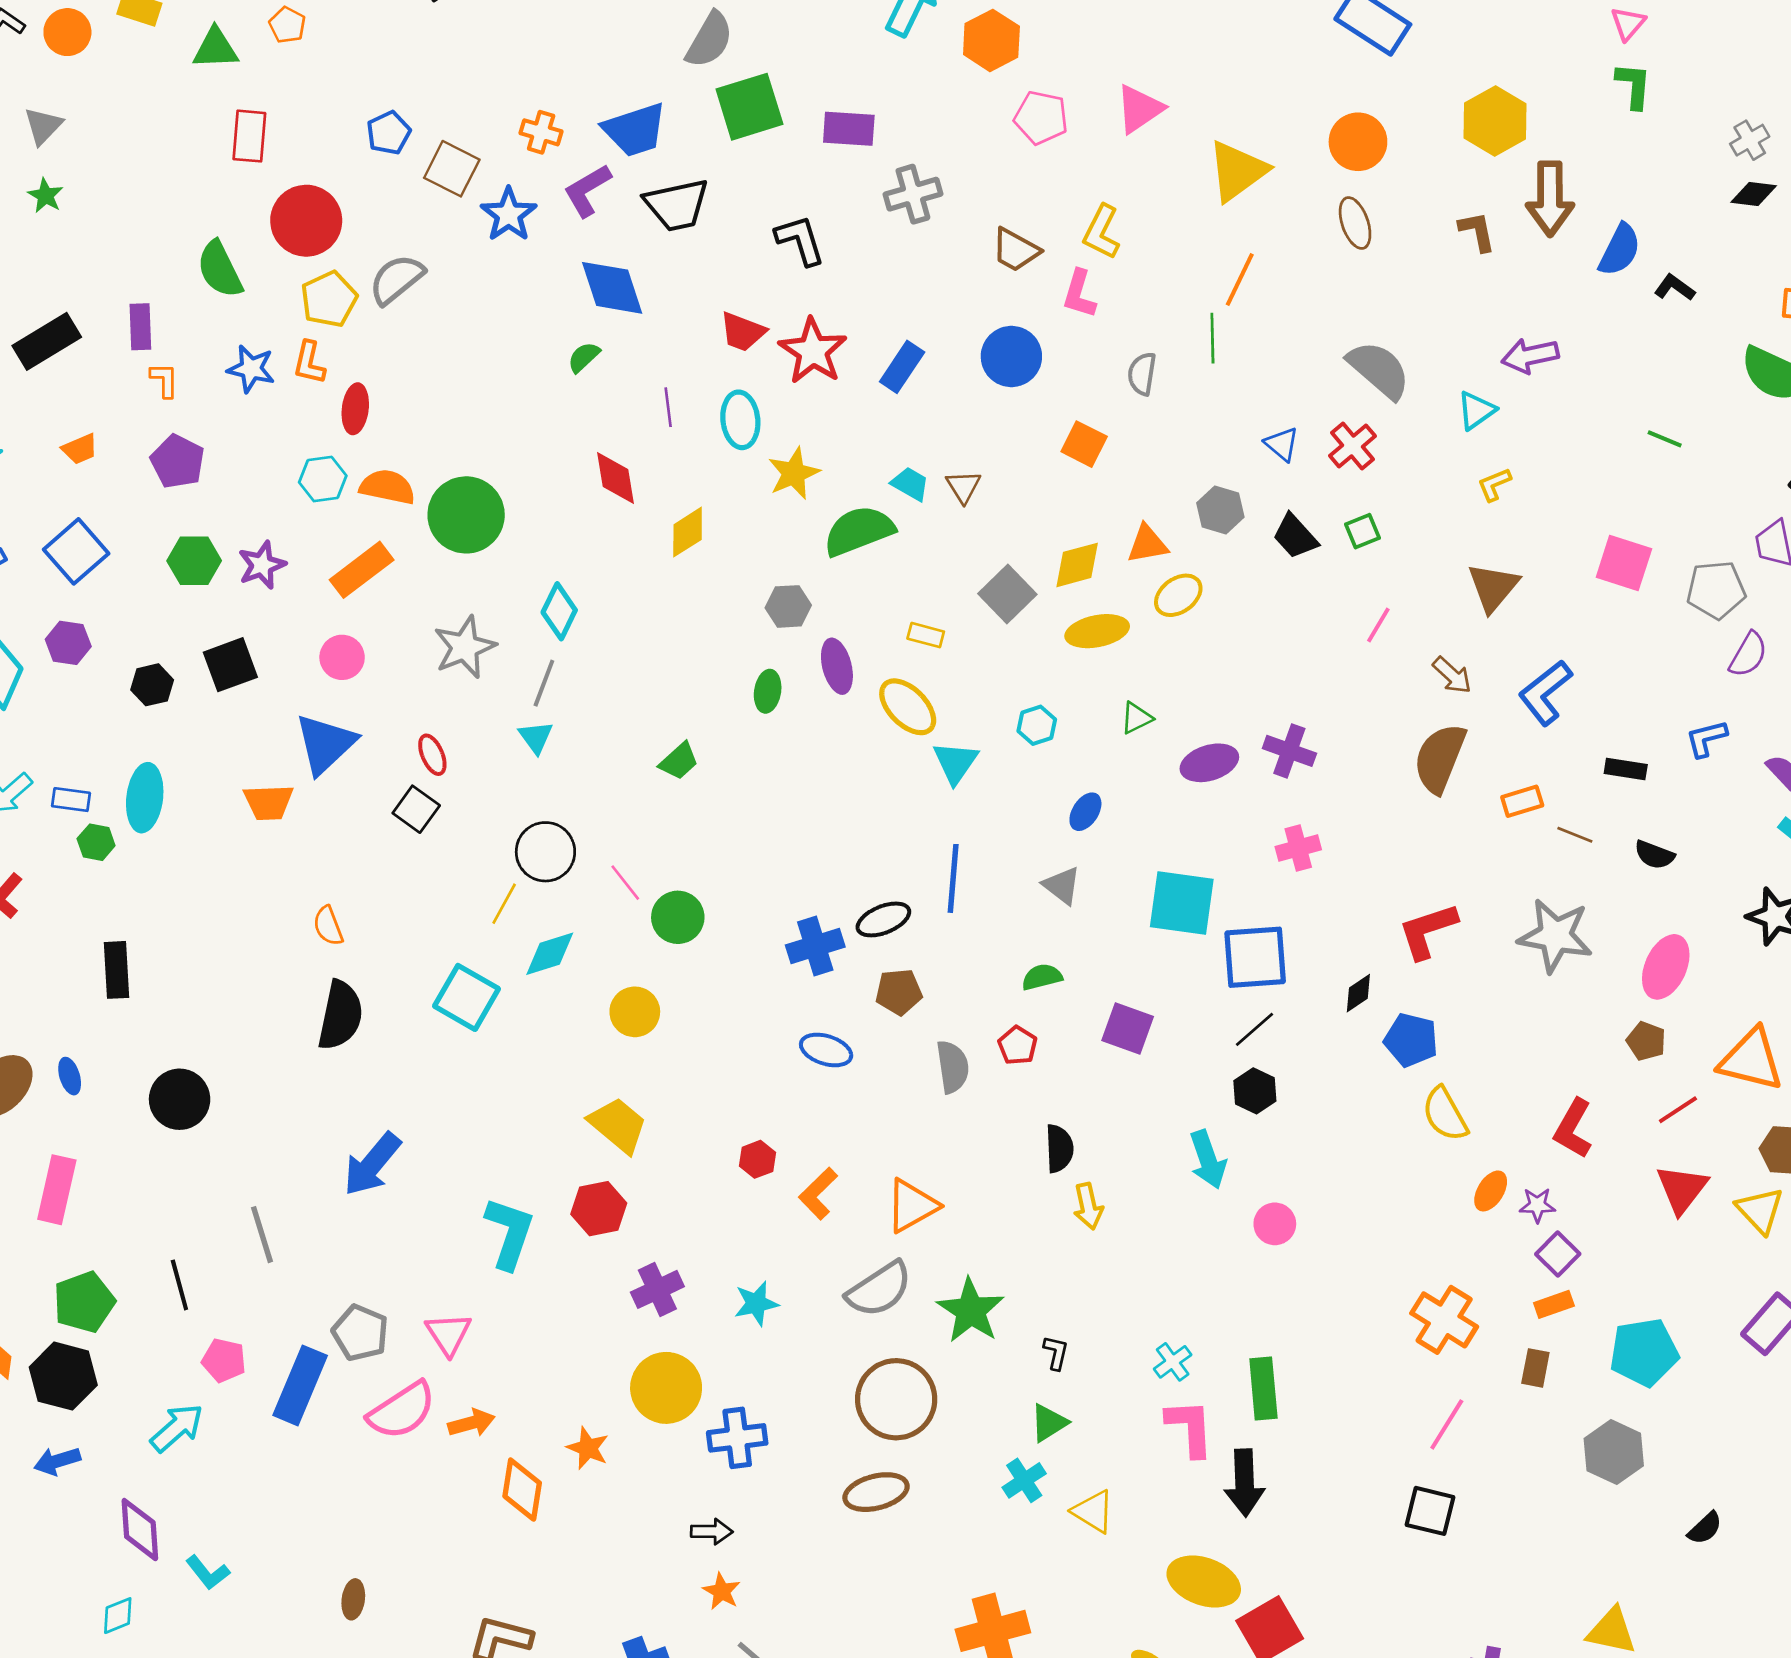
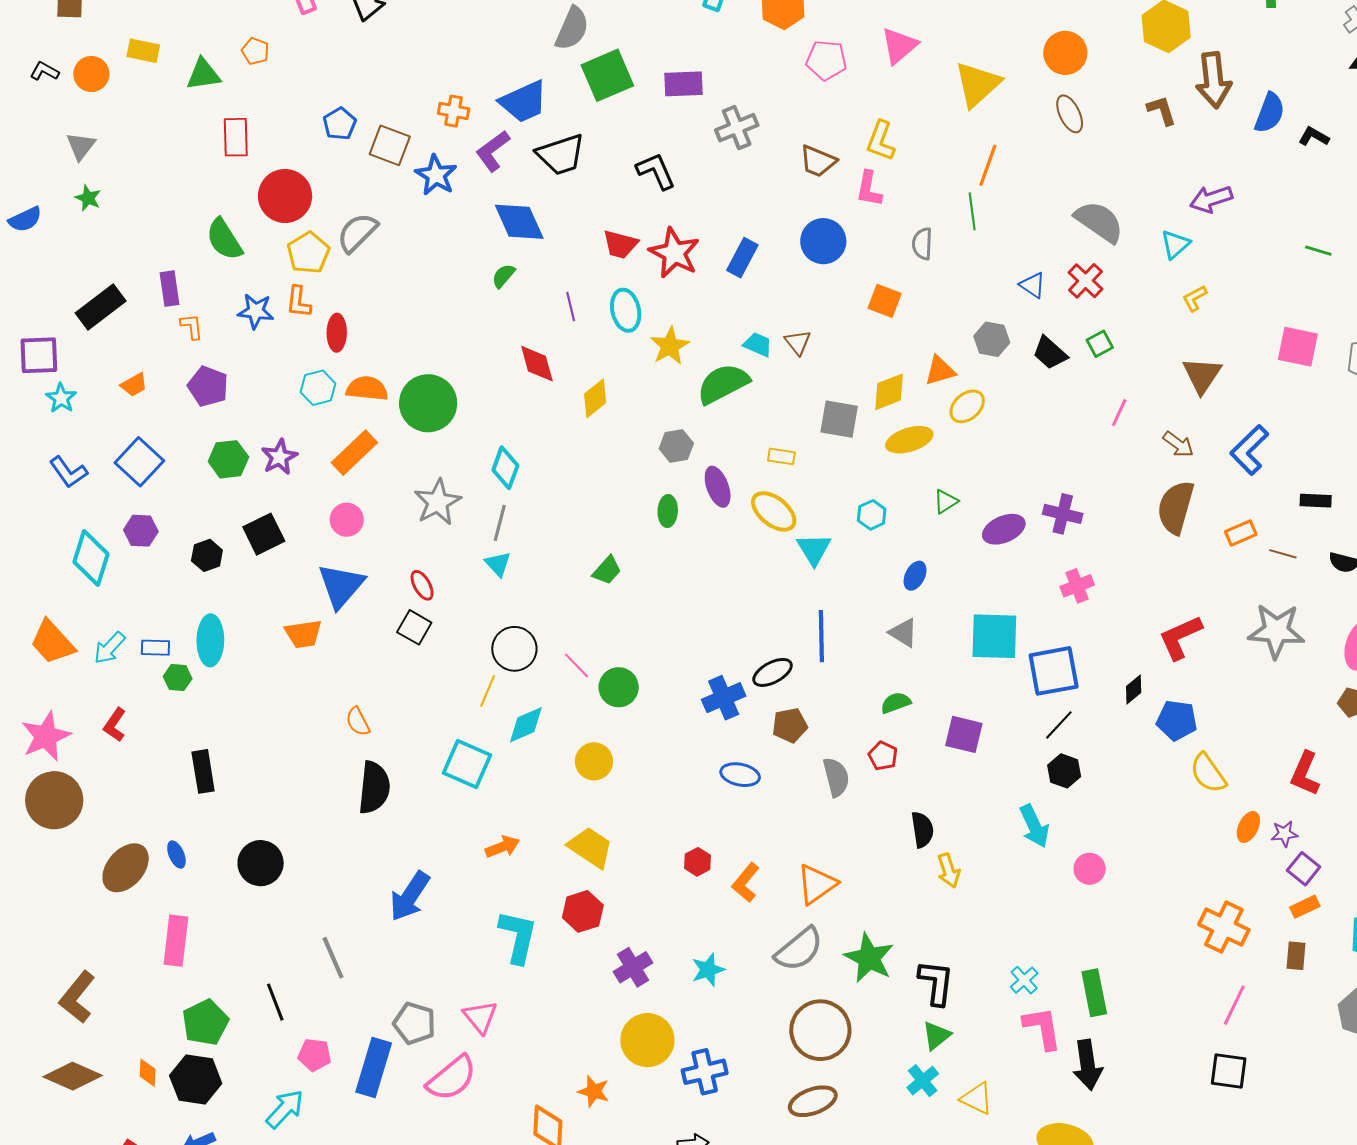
gray square: (1007, 594) -> (839, 419), turned -30
black L-shape: (1056, 1353) -> (936, 983), size x1.8
orange arrow: (471, 1423) -> (502, 847), moved

